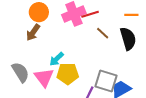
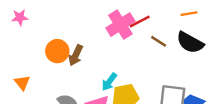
orange circle: (39, 12) -> (57, 51), moved
black semicircle: (128, 39) -> (190, 43), turned 145

